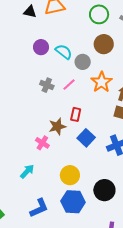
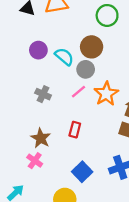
brown circle: (104, 44) -> (92, 47), moved
pink line: (69, 85) -> (79, 92), moved
brown star: (57, 126) -> (41, 138), moved, turned -30
blue square: (86, 138) -> (82, 172), moved

